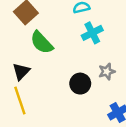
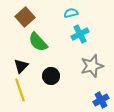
gray star: (107, 71) -> (92, 66), size x1.6
black circle: (80, 84) -> (51, 76), moved

